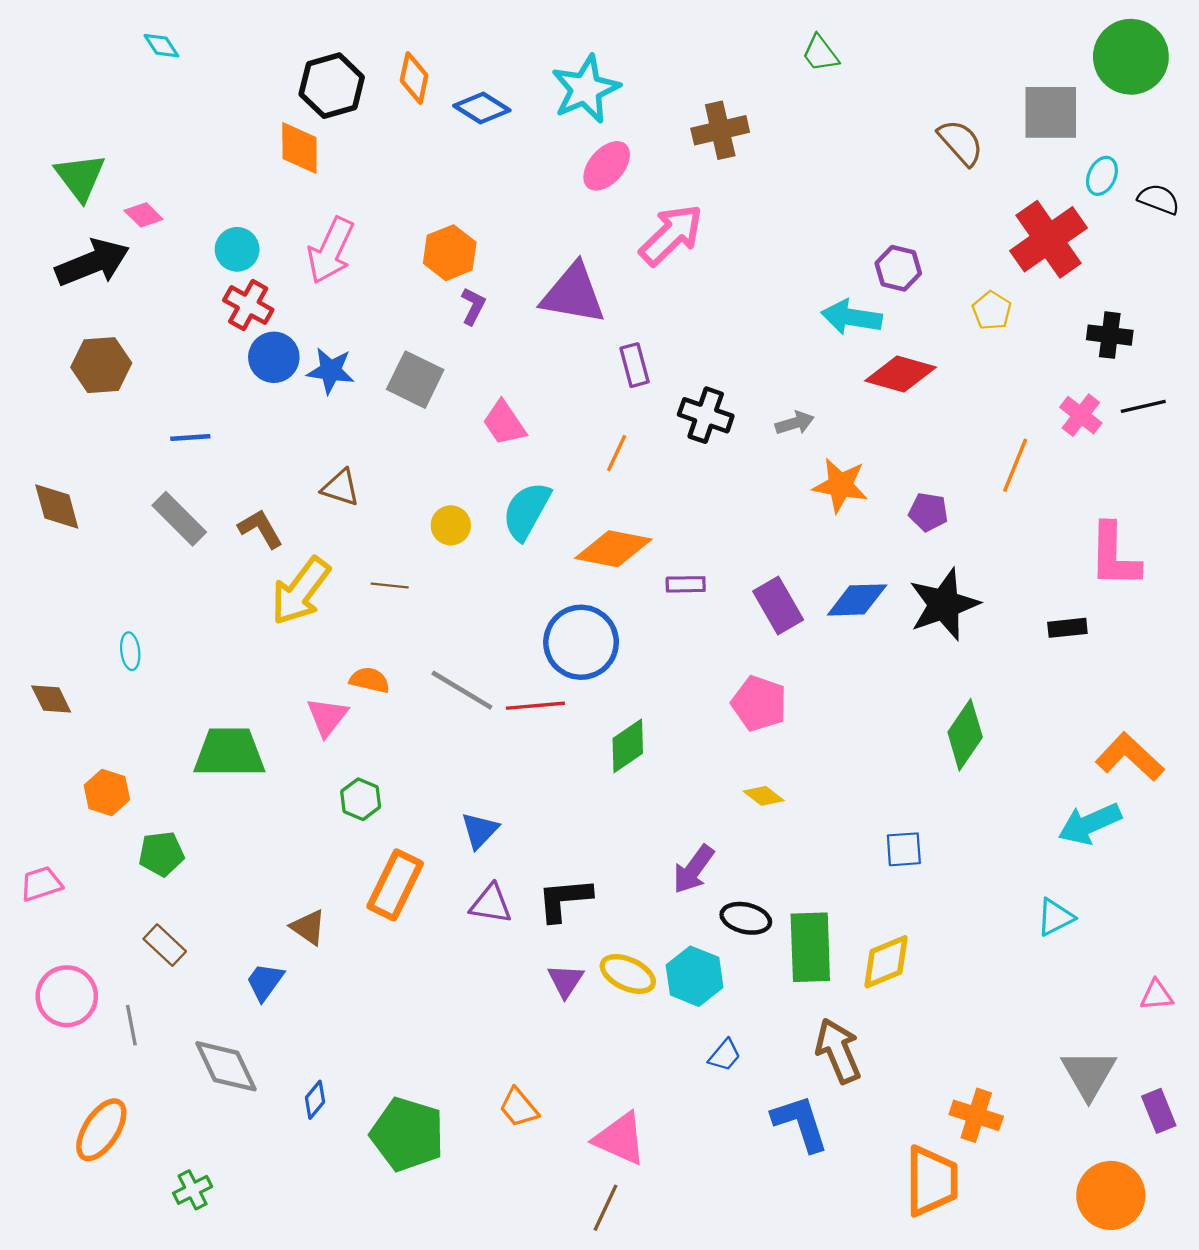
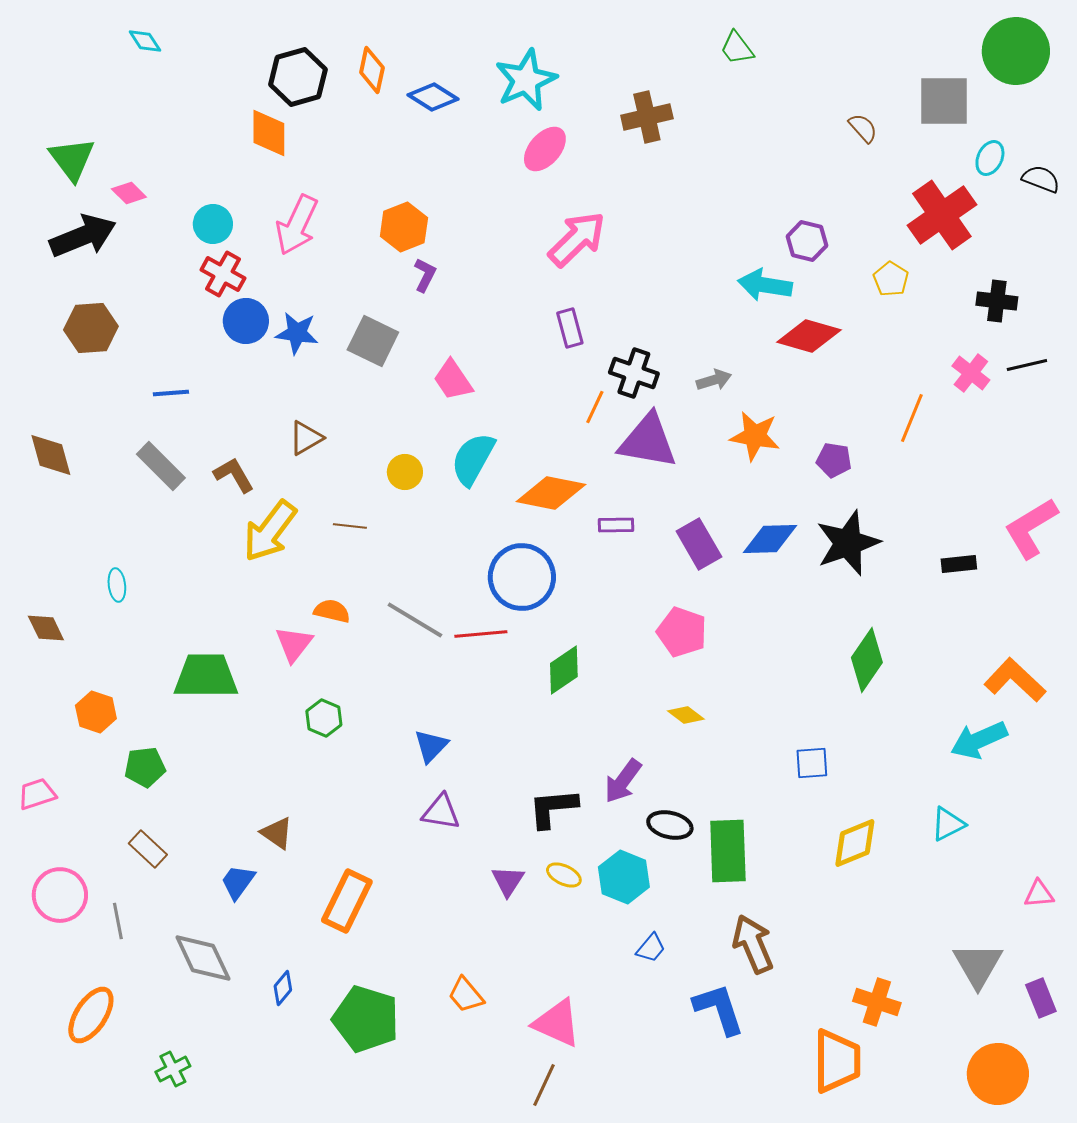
brown semicircle: (961, 142) -> (863, 128), size x0.7
pink arrow: (671, 235) -> (577, 239), moved
purple triangle: (573, 294) -> (648, 441), moved
orange line: (617, 453) -> (595, 407), moved
brown triangle: (341, 488) -> (306, 438), turned -48
pink L-shape: (1114, 555) -> (1031, 528), moved, turned 58
orange rectangle: (395, 885) -> (347, 901), moved
black L-shape: (564, 899) -> (553, 808), moved
yellow diamond: (886, 962) -> (855, 843), moved
yellow ellipse: (628, 974) -> (564, 875), size x0.7

